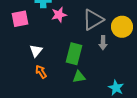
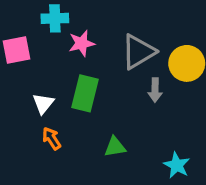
green rectangle: (74, 54) -> (85, 93), moved

